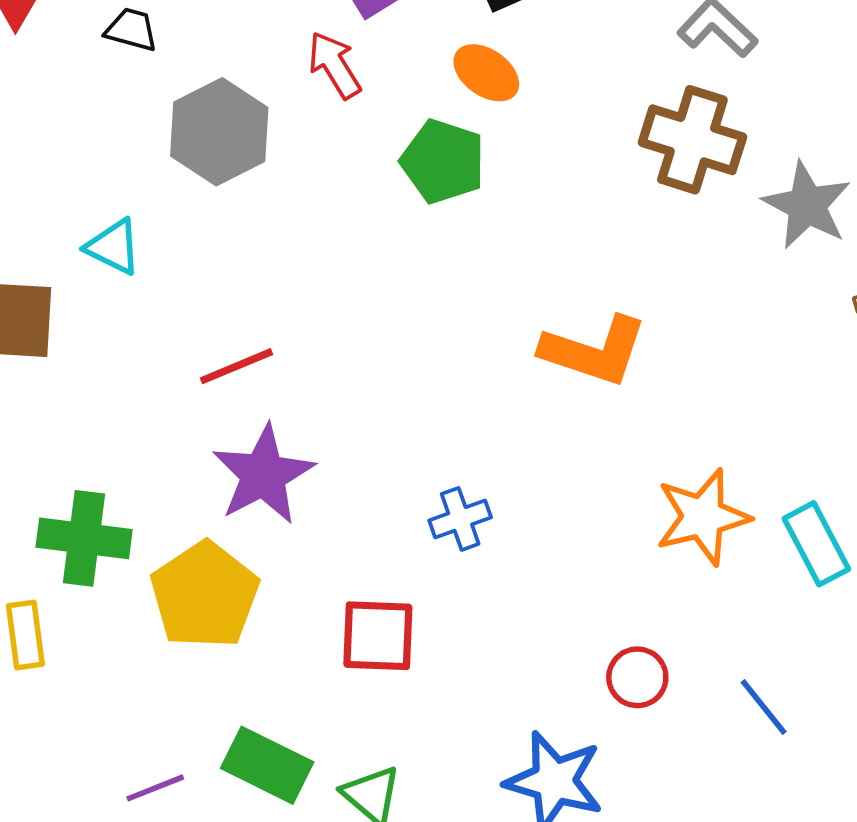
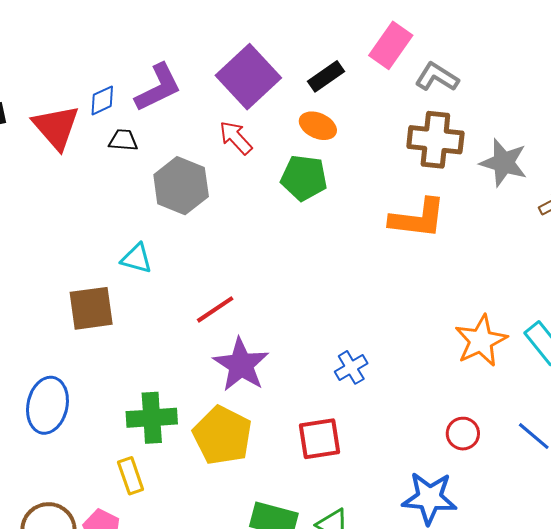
orange L-shape: (594, 351) -> (418, 218), moved

